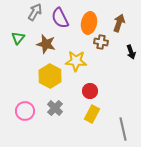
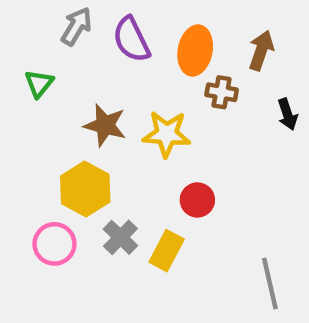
brown star: (46, 44) -> (105, 125), moved
yellow hexagon: (50, 76) -> (85, 189), moved
yellow rectangle: (92, 114) -> (167, 251), moved

